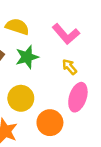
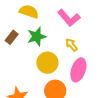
yellow circle: (21, 98) -> (47, 63), moved

